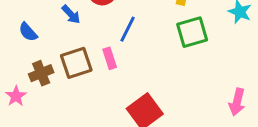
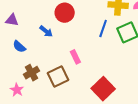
blue line: (128, 29) -> (103, 28), moved
brown square: (76, 63) -> (58, 76), moved

